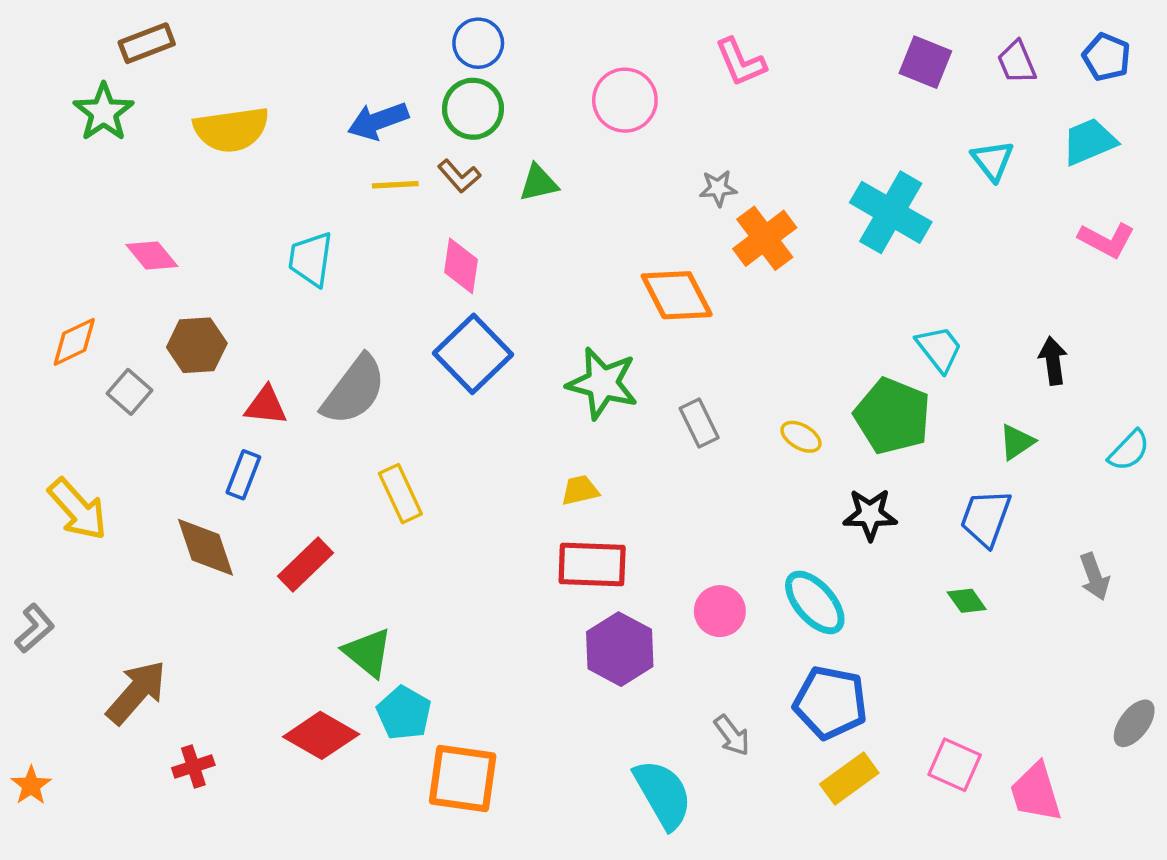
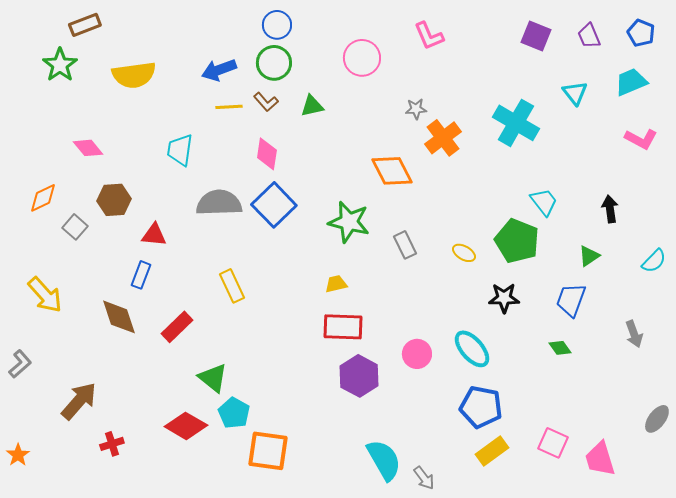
gray semicircle: (354, 390) -> (219, 203), moved, turned -129
gray arrow: (732, 735) -> (424, 478), moved

